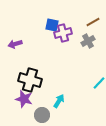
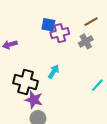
purple star: (24, 99) -> (34, 100), moved
cyan arrow: (59, 101) -> (54, 72), moved

